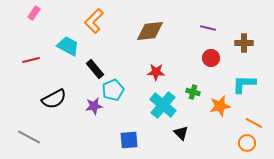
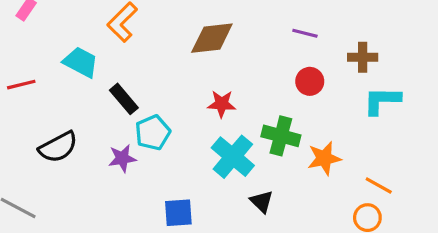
cyan L-shape: (244, 84) -> (382, 101), moved
green cross: (193, 92) -> (281, 136), size x1.6

